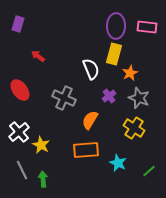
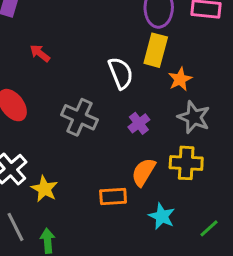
purple cross: (109, 96) -> (139, 123), moved
orange semicircle: (90, 120) -> (143, 172), moved
yellow cross: (134, 128) -> (186, 163), turned -30
orange rectangle: (86, 150) -> (113, 196), size x0.7

